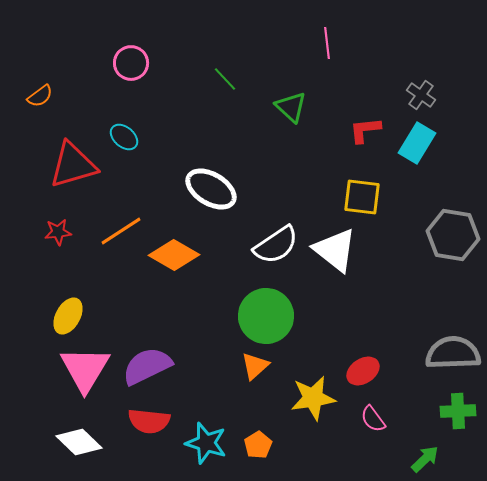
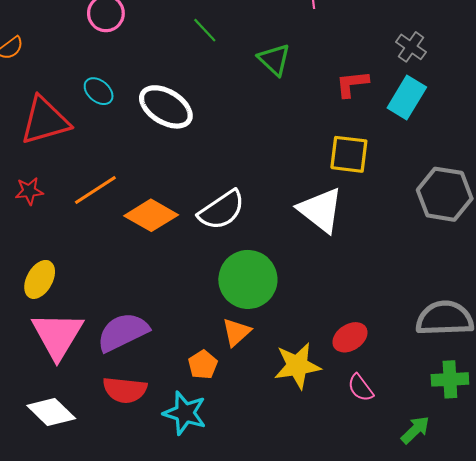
white ellipse: (211, 189) -> (166, 107), moved
white semicircle: (276, 245) -> (222, 210), moved
orange pentagon: (258, 445) -> (203, 365), moved

